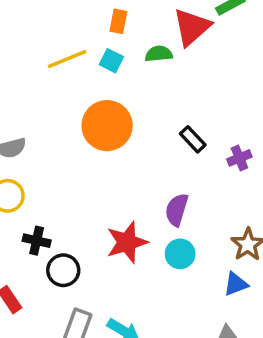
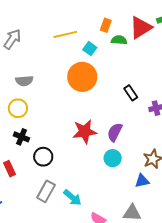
orange rectangle: (118, 21) -> (106, 25), moved
cyan square: (111, 61) -> (90, 49), moved
black cross: (37, 241) -> (21, 137), moved
red star: (127, 242) -> (85, 132), moved

